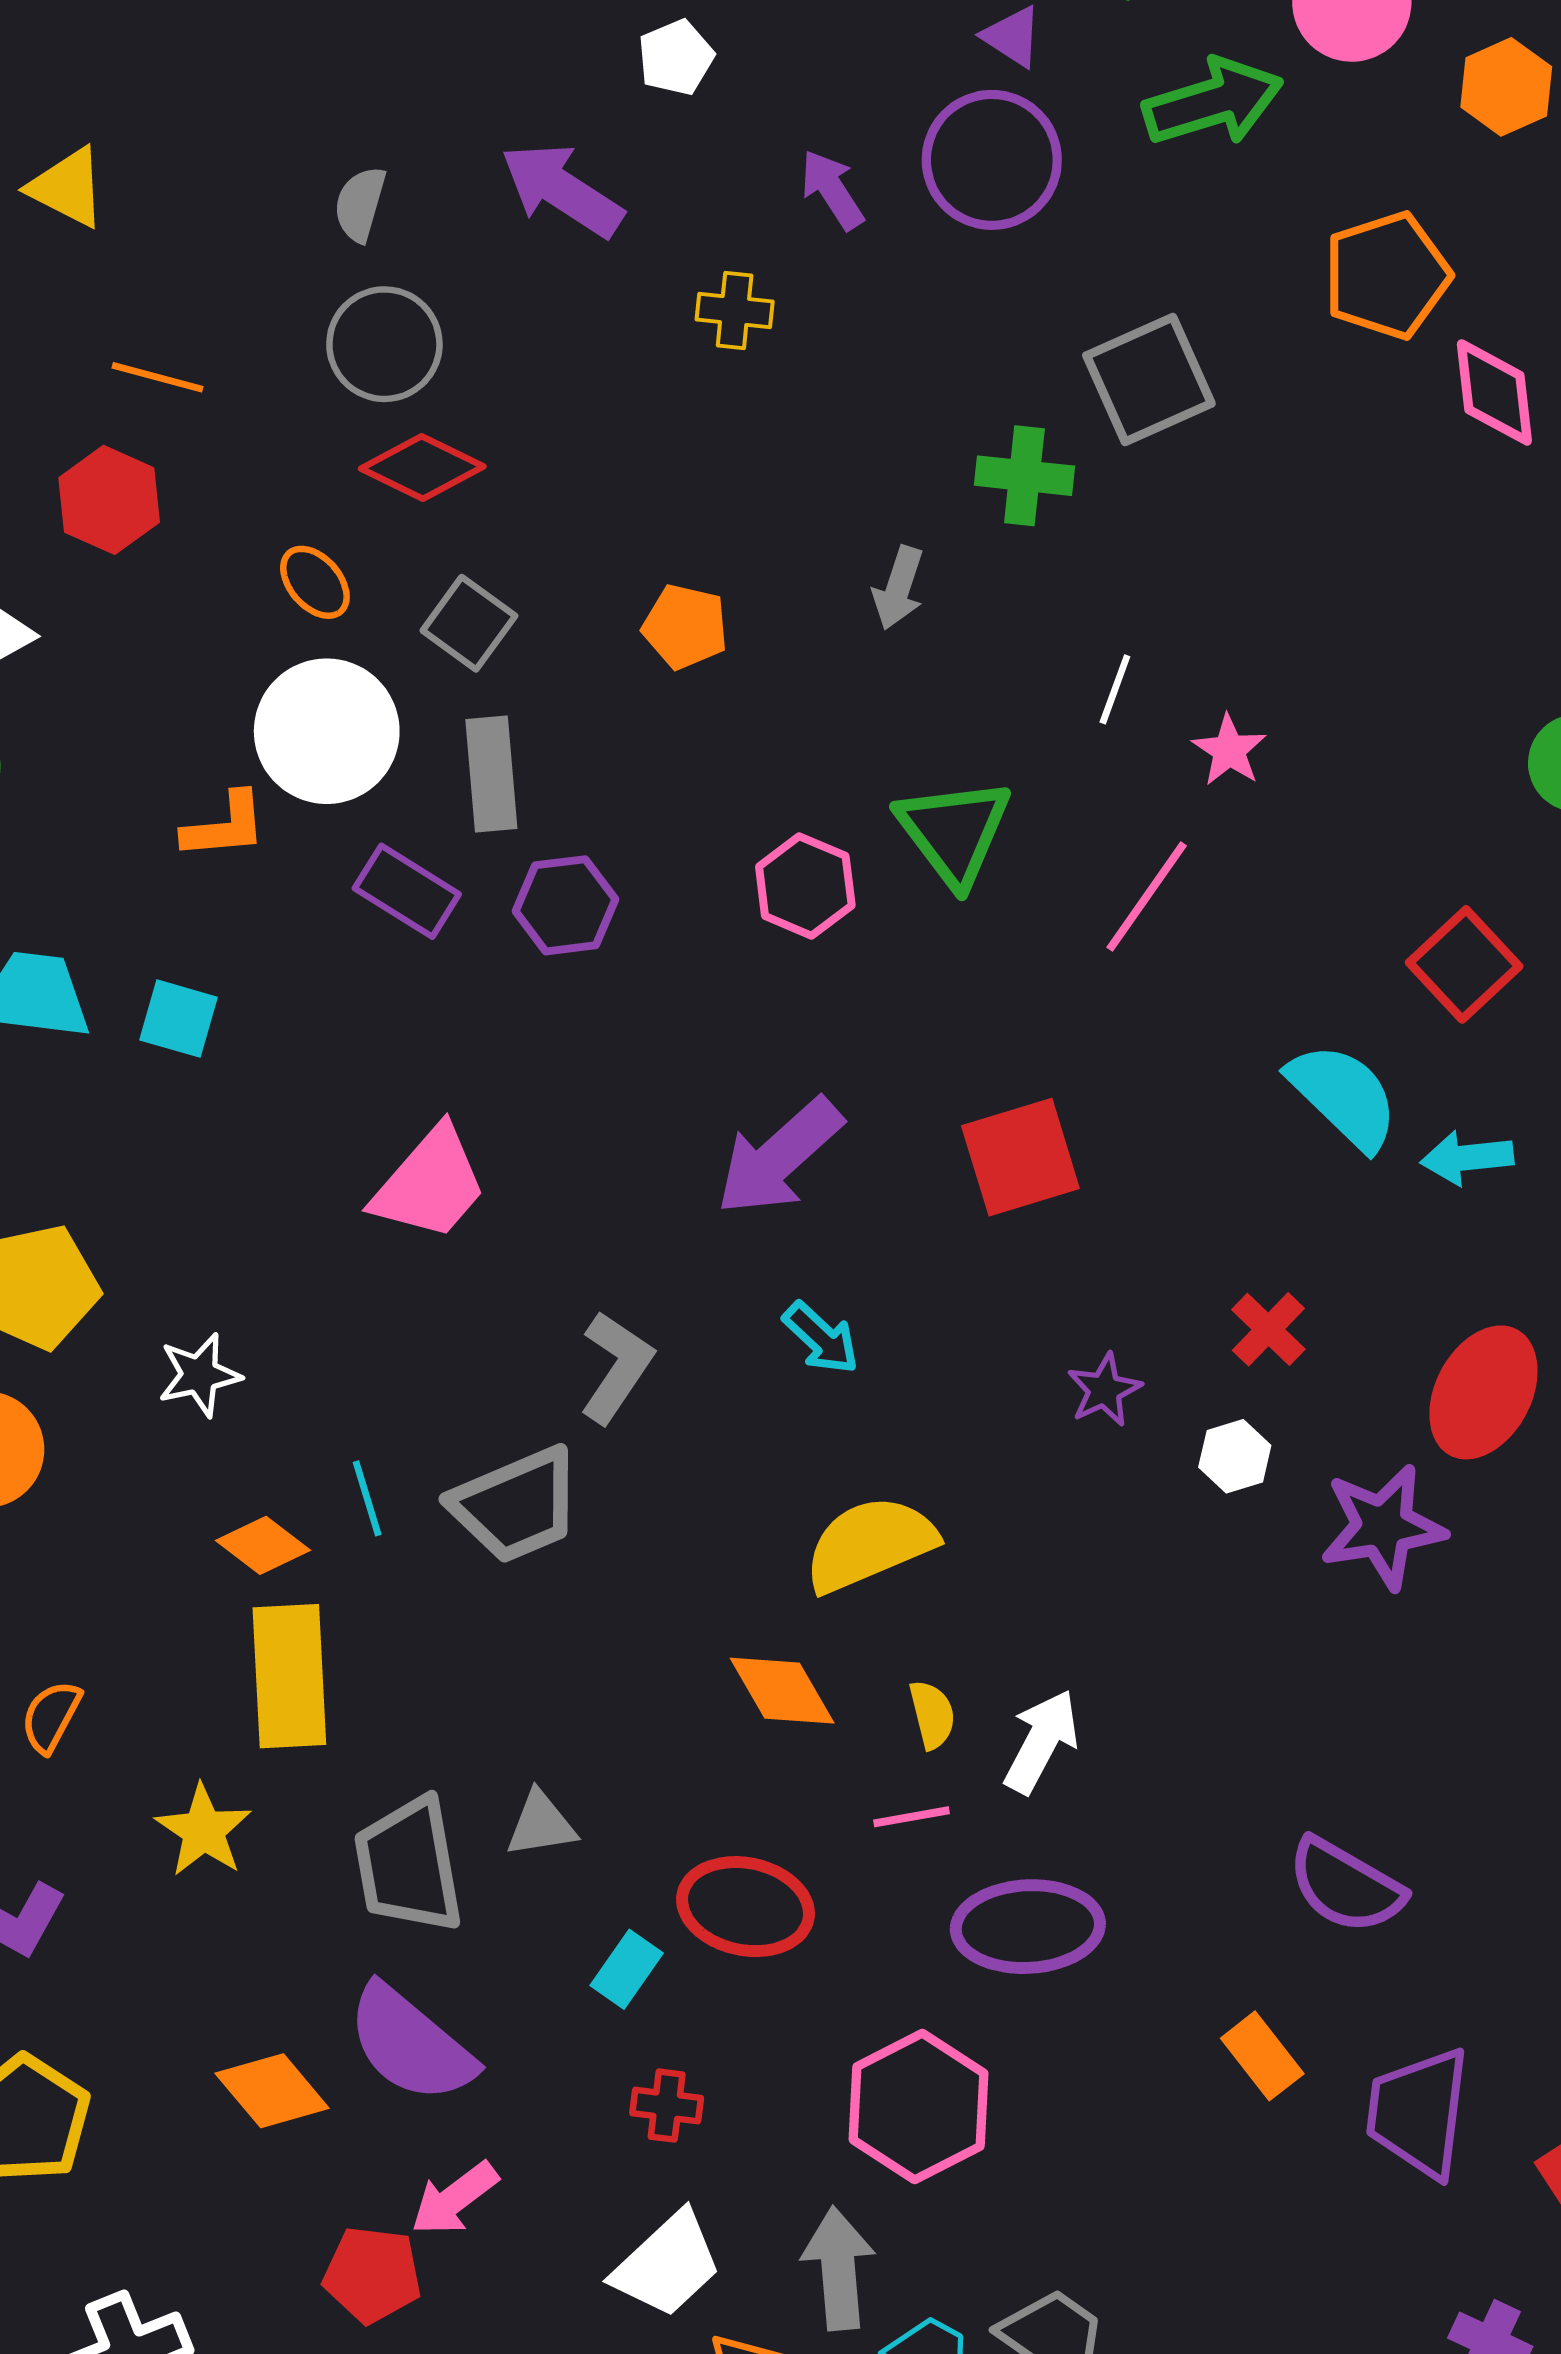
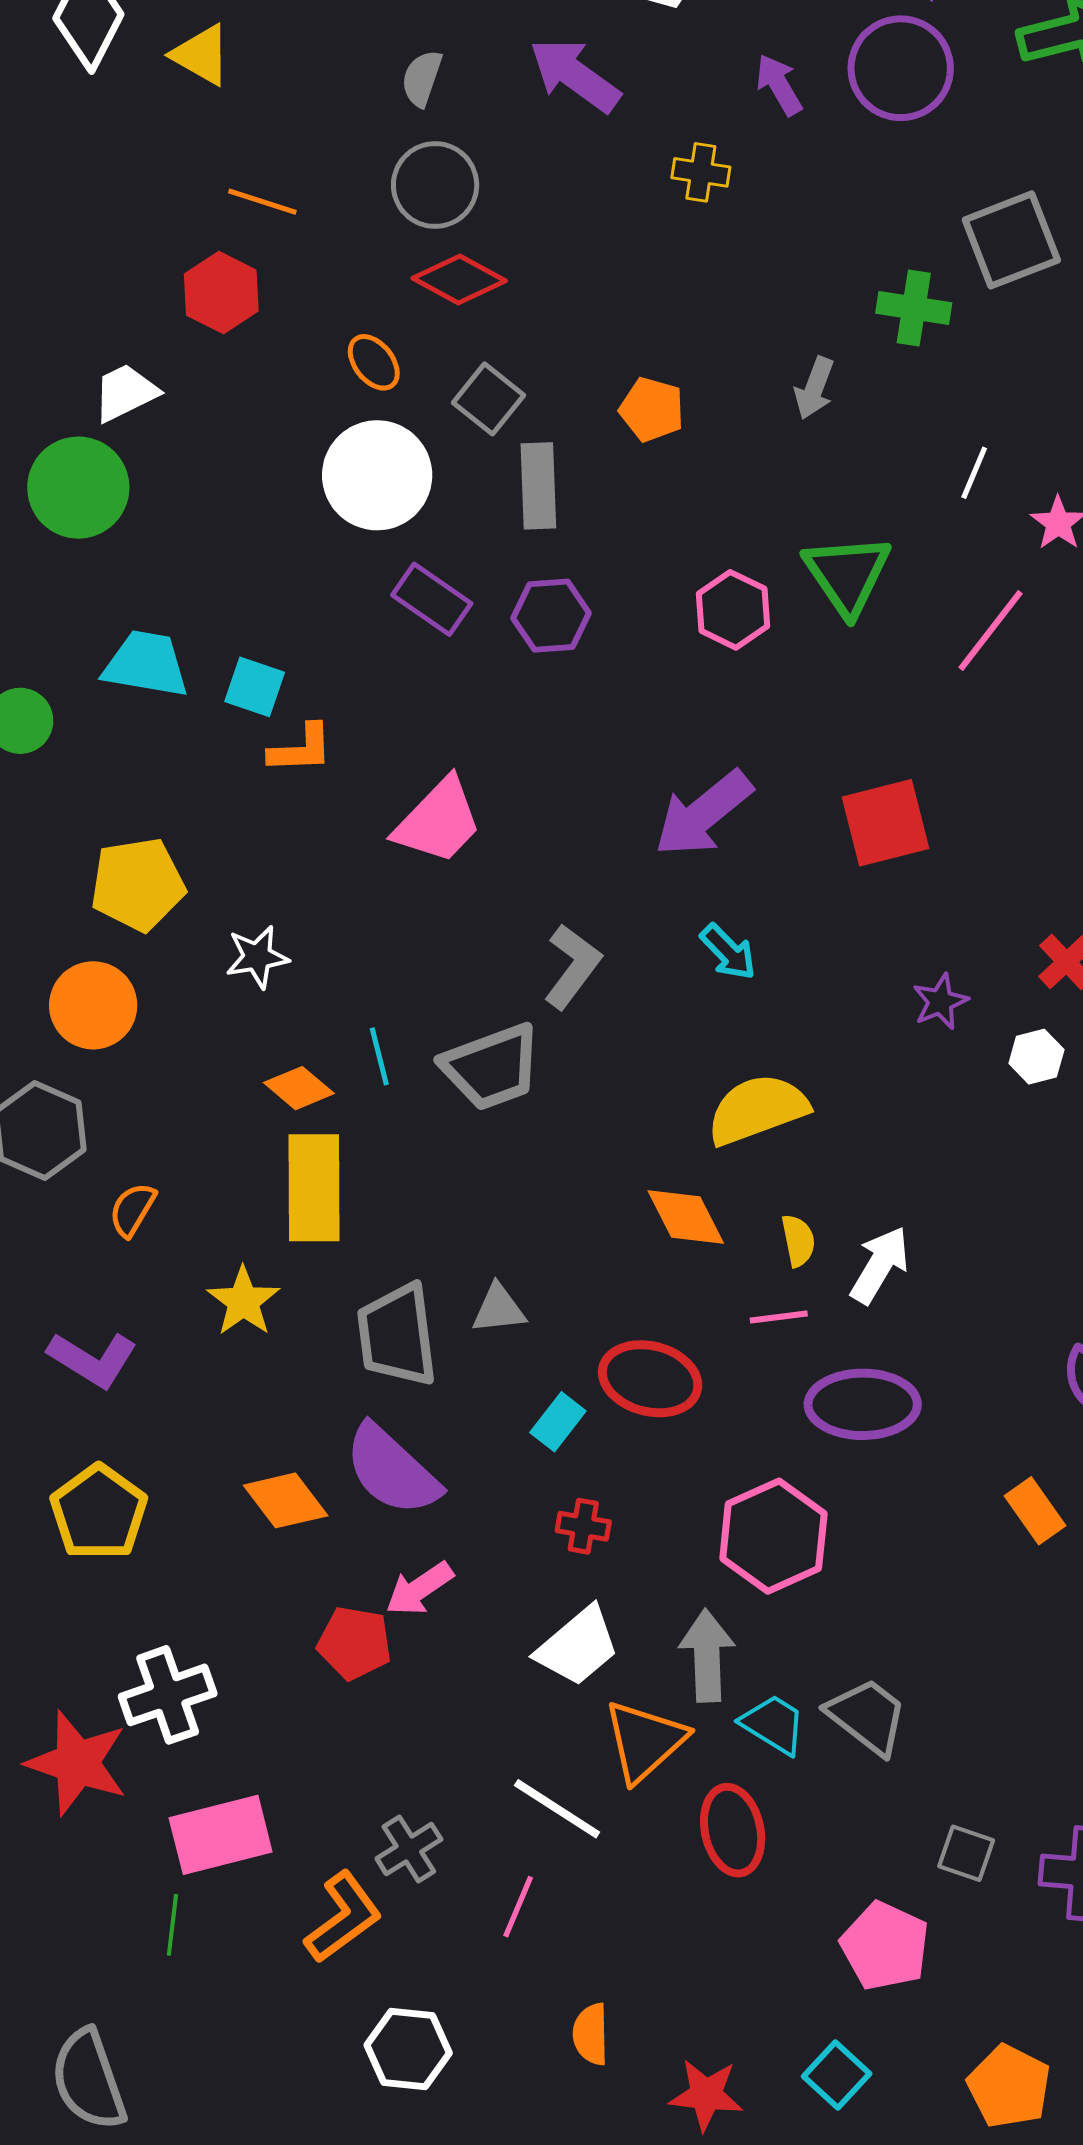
gray rectangle: (491, 774) -> (538, 486), moved
orange L-shape: (225, 826) -> (301, 749), moved

